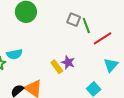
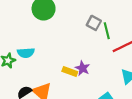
yellow rectangle: (57, 67) -> (70, 71), turned -40

